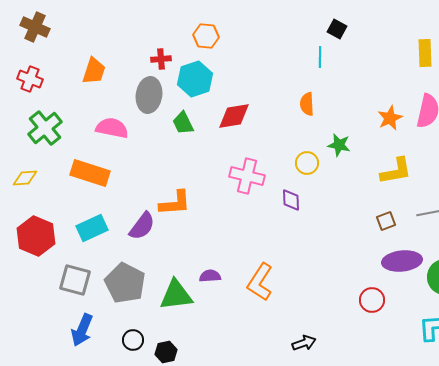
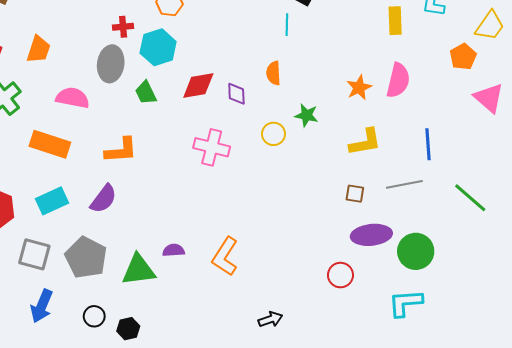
orange trapezoid: (94, 71) -> (39, 49), moved
purple diamond: (291, 200) -> (236, 94), moved
orange L-shape: (175, 203) -> (121, 150), moved
brown square: (386, 221) -> (355, 194), turned 30

